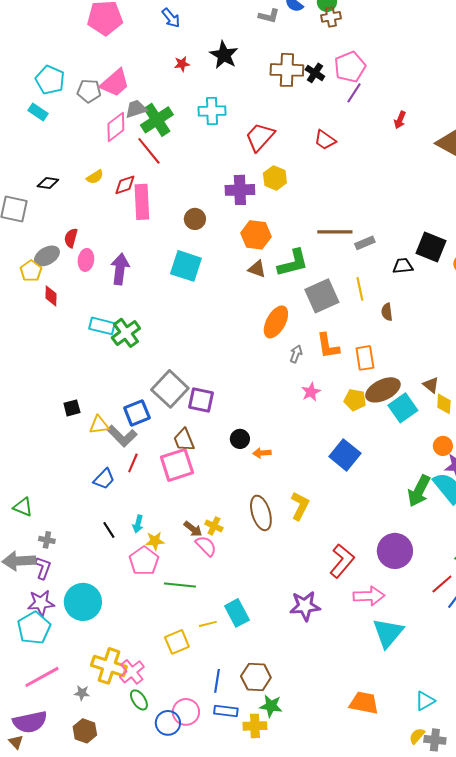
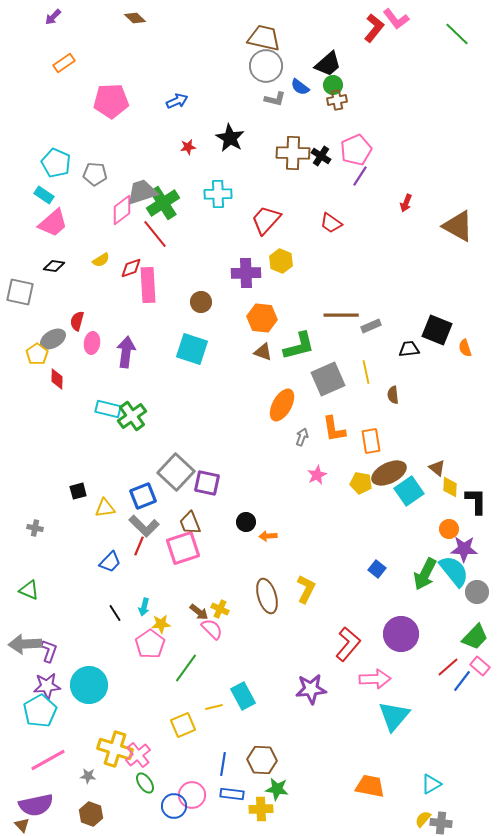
blue arrow: (171, 18) -> (177, 101), turned -75
pink trapezoid: (115, 83) -> (53, 223), moved
gray trapezoid: (136, 109) -> (142, 192), size x1.4
gray L-shape: (122, 436) -> (144, 526), moved
blue square: (345, 455) -> (377, 569), moved, size x0.6
gray cross: (47, 540) -> (35, 528), moved
green line: (180, 585) -> (186, 668), turned -60

